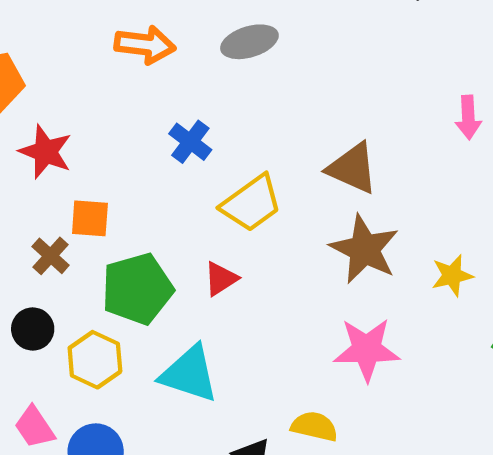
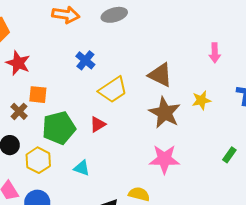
yellow star: (452, 275) -> (201, 100), moved
cyan triangle: (189, 374) -> (82, 168), size x0.6

